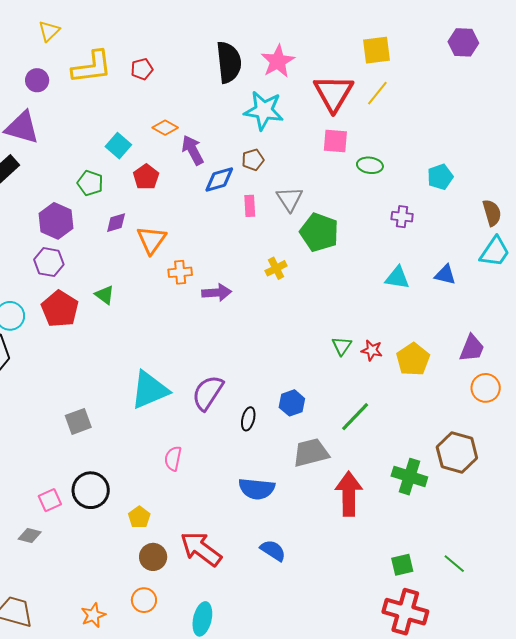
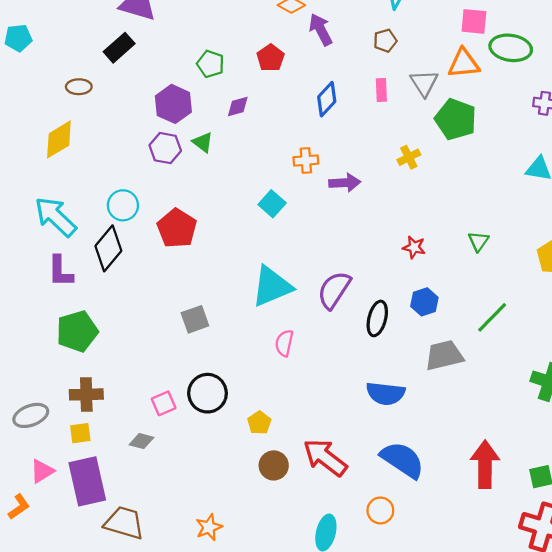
cyan square: (118, 146) -> (272, 204), moved
green ellipse: (370, 165) -> (511, 48), size x1.5
blue diamond: (219, 179) -> (327, 99), moved, turned -32
orange triangle: (151, 240) -> (464, 63), moved, turned 48
green triangle: (105, 295) -> (203, 142), moved
red pentagon: (60, 309) -> (177, 228), moved
red star: (372, 350) -> (414, 247), moved
black ellipse: (248, 419) -> (377, 318), size x1.4
pink semicircle: (173, 458) -> (284, 343), moved
red arrow: (349, 494) -> (485, 464), moved
blue semicircle: (273, 550) -> (402, 460), size x1.6
orange circle: (144, 600) -> (380, 510), moved

